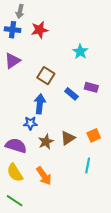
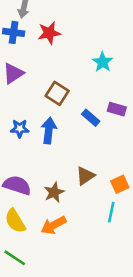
blue star: (30, 123) -> (20, 129), moved
orange square: (94, 135) -> (120, 184), moved
brown star: (46, 142) -> (54, 192), moved
orange arrow: (44, 176) -> (54, 225), turned 96

